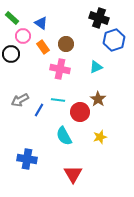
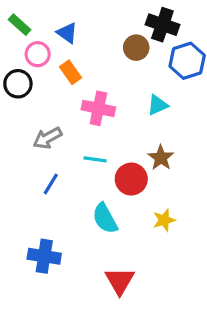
brown circle: (66, 44) -> (136, 48), moved
gray arrow: (20, 100) -> (47, 138), moved
blue line: (39, 110) -> (51, 184), moved

